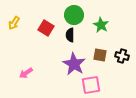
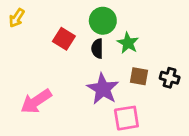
yellow arrow: (14, 23) -> (17, 18), moved
green star: (101, 25) -> (128, 43), moved
pink arrow: (26, 73) -> (36, 101), size x1.6

